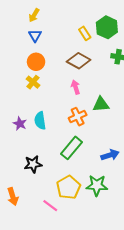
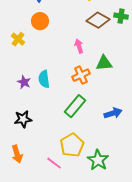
brown diamond: (79, 61) -> (98, 20), moved
yellow cross: (33, 82) -> (18, 39), moved
black star: (33, 164) -> (23, 119), moved
green star: (97, 185) -> (98, 160), moved, turned 30

